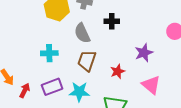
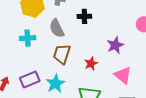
cyan cross: (49, 53) -> (28, 38), moved
cyan star: (79, 92) -> (55, 84), turned -30

